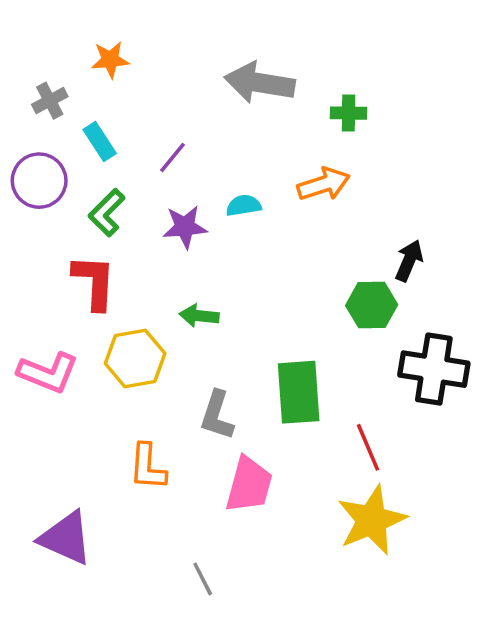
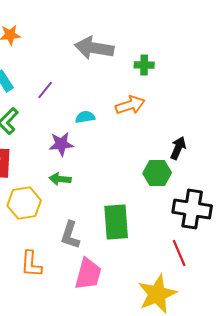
purple star: (185, 227) -> (61, 144), moved
red line: (368, 447) -> (179, 253), moved

